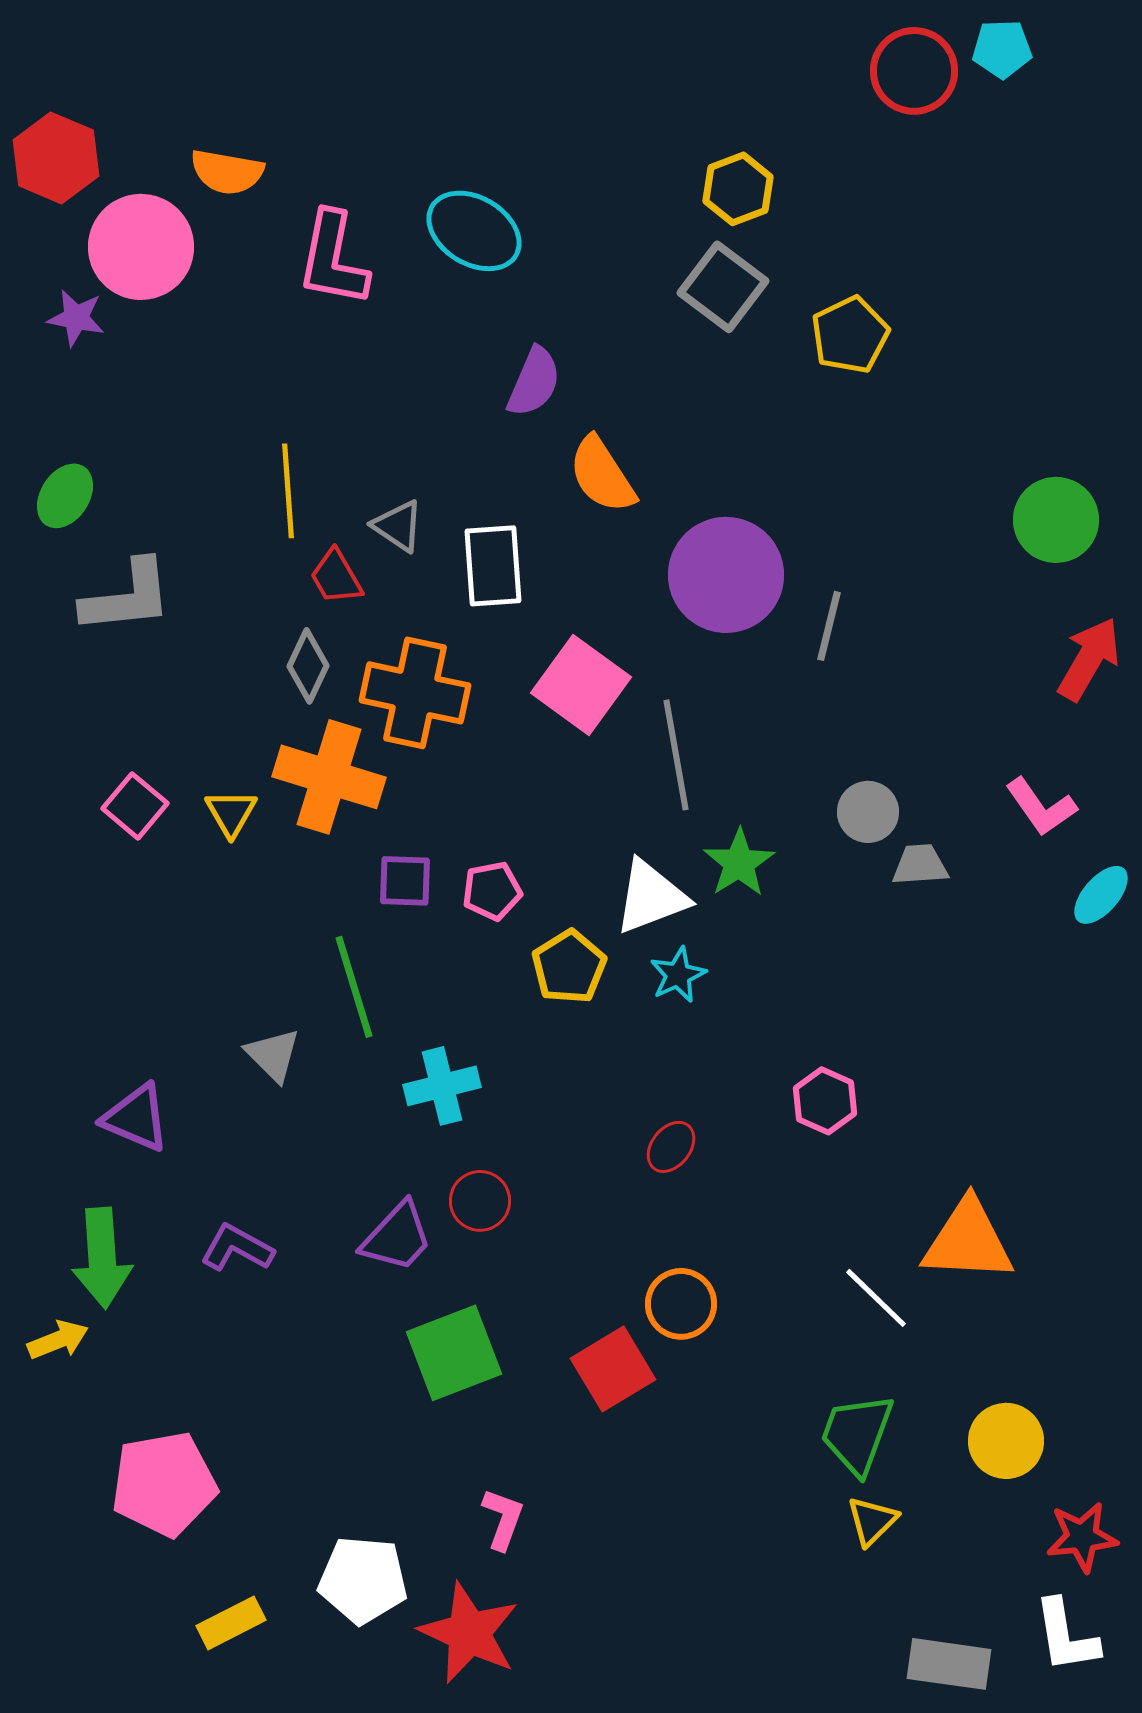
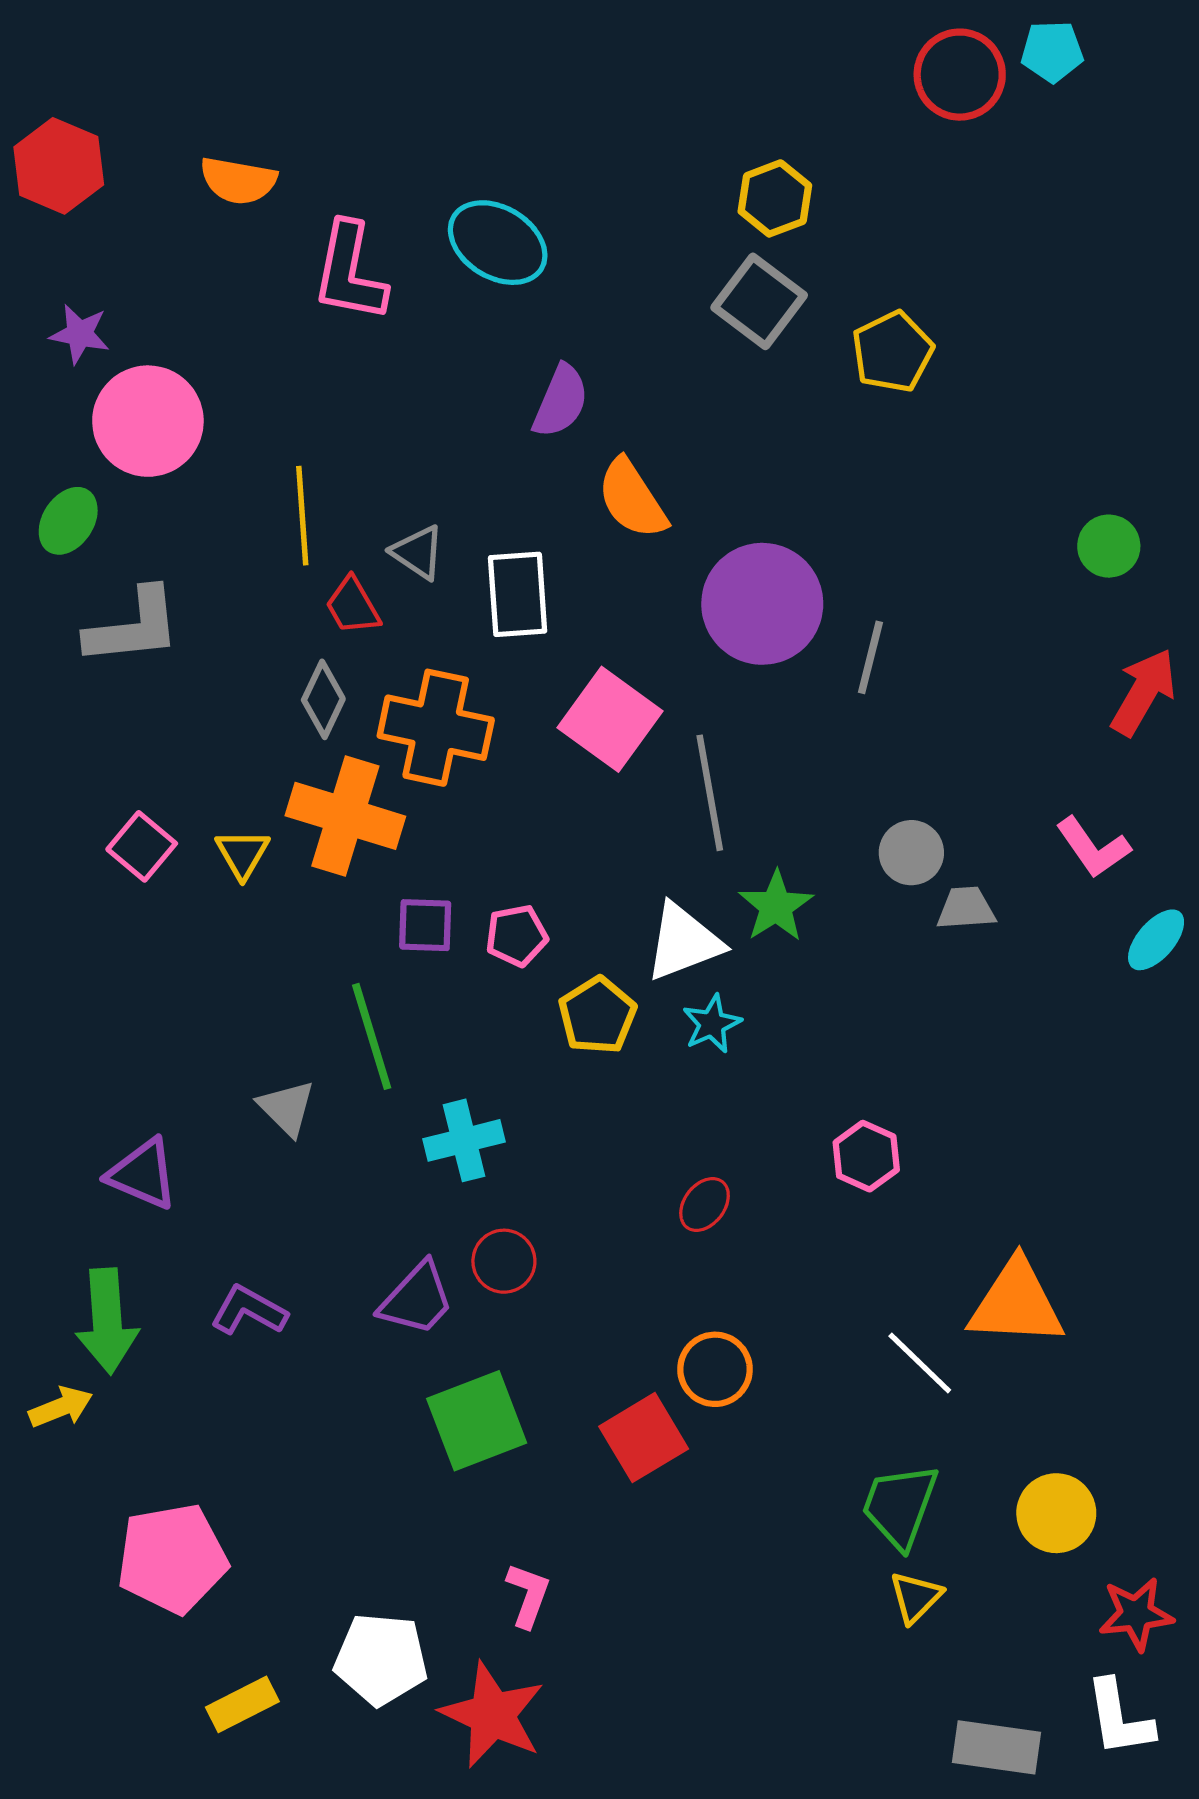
pink circle: (141, 247) -> (148, 421), moved
green circle: (1056, 520) -> (1109, 546), size x0.7

